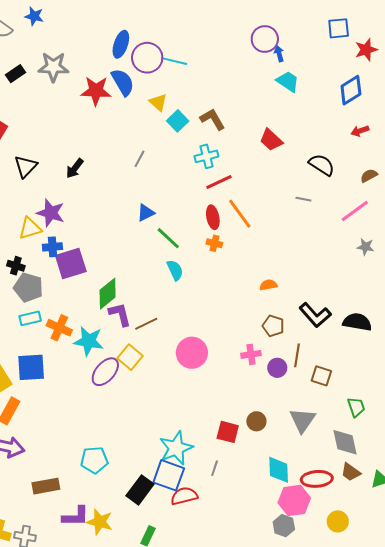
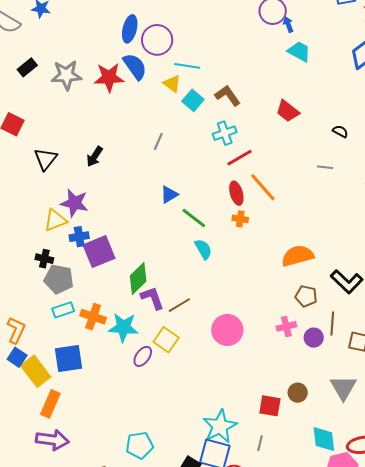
cyan line: (174, 61) -> (187, 66), moved
gray star: (53, 67) -> (66, 75), moved
black semicircle: (322, 165) -> (340, 131), size x0.6
orange semicircle: (268, 285) -> (298, 256), size x1.8
purple ellipse: (105, 372) -> (143, 356), size x0.7

